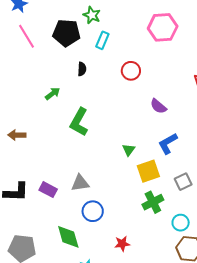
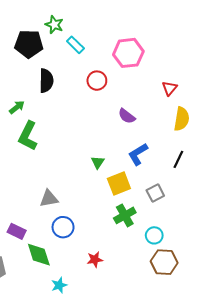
pink hexagon: (163, 27) -> (128, 53), moved
cyan rectangle: (102, 40) -> (75, 45), moved, turned -66
black semicircle: (82, 69) -> (46, 81), size x1.6
green L-shape: (79, 122) -> (28, 136), moved
purple rectangle: (48, 190) -> (17, 231), moved

